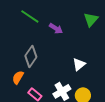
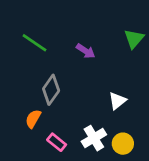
green line: (30, 16) -> (35, 43), moved

